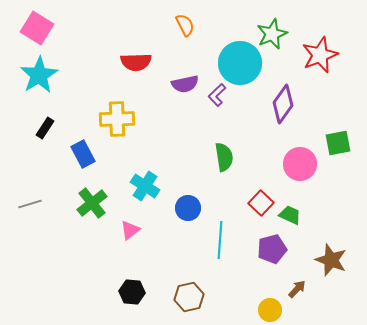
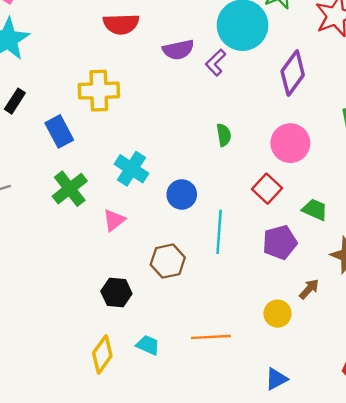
green semicircle: (224, 157) -> (224, 135), size x0.7
pink circle: (300, 164) -> (290, 143), moved
green trapezoid: (290, 215) -> (315, 210), moved
brown hexagon: (189, 297) -> (168, 261), moved

